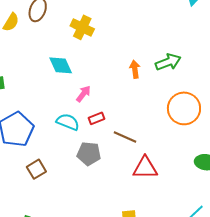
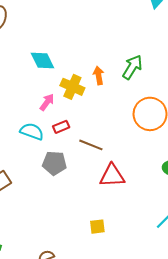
yellow cross: (82, 27) -> (72, 87), moved
green arrow: (168, 62) -> (132, 67), turned -35
cyan diamond: (61, 65) -> (42, 61), moved

